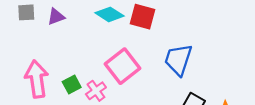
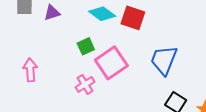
pink arrow: (37, 79) -> (30, 70), size x0.7
green square: (72, 85) -> (86, 46), moved

